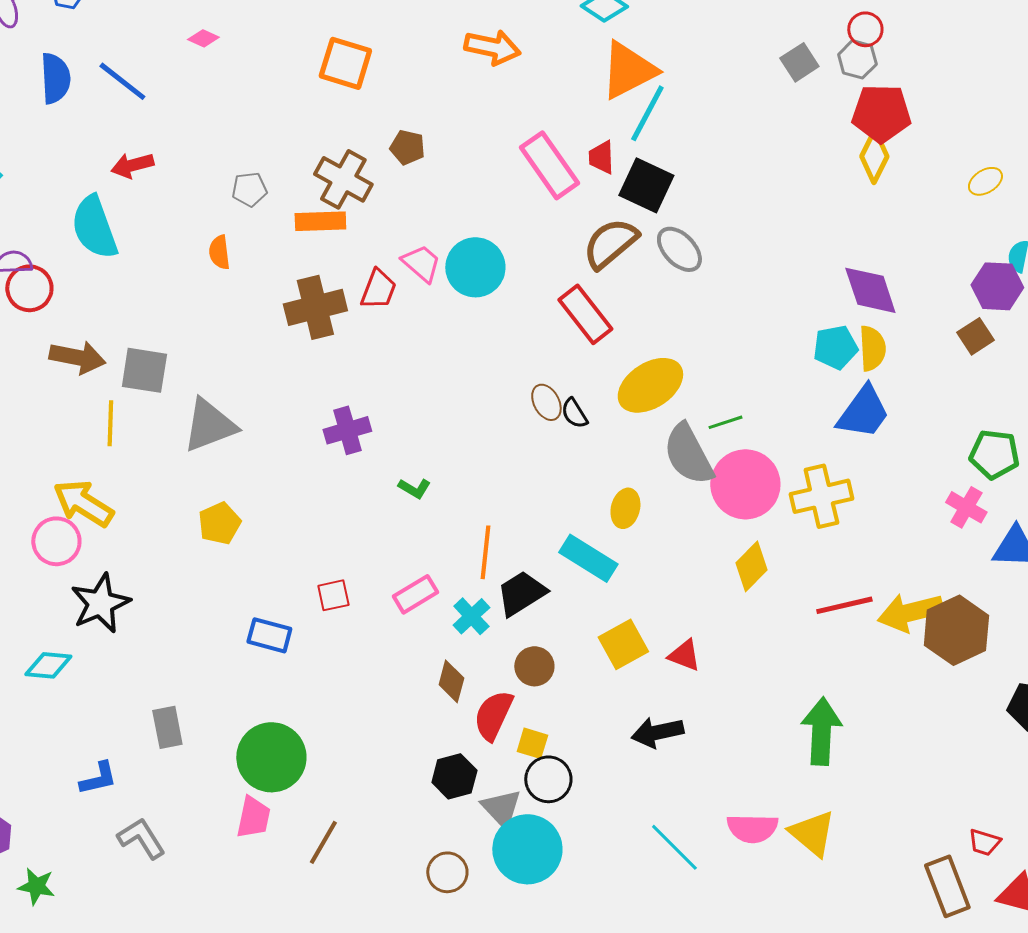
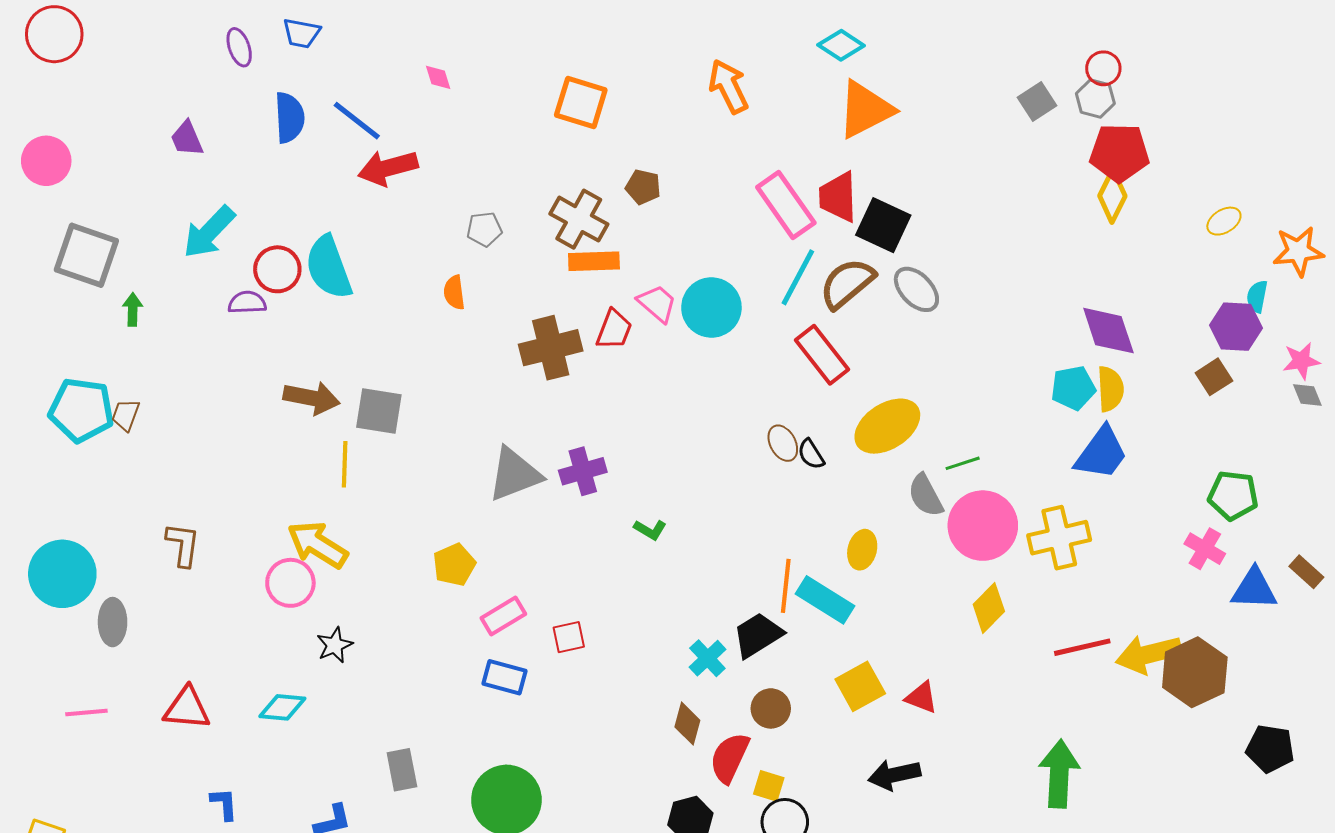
pink diamond: (203, 38) -> (438, 77), turned 48
orange arrow: (492, 47) -> (729, 86), turned -128
cyan line: (647, 113) -> (798, 277), moved
red trapezoid: (601, 157) -> (838, 197), size x1.5
red arrow: (132, 165) -> (388, 168), moved, size x1.4
orange rectangle: (320, 221) -> (594, 261), moved
red circle: (29, 288) -> (277, 269), moved
gray triangle: (209, 425) -> (515, 474), moved
gray semicircle: (688, 454) -> (926, 495), size x0.7
orange line: (485, 552) -> (786, 586), moved
pink rectangle: (415, 594) -> (503, 616), moved
black star: (100, 603) -> (335, 645), size x0.6

